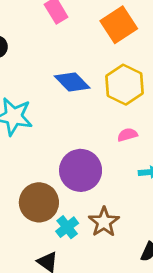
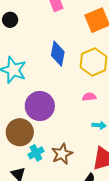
blue diamond: (72, 82) -> (58, 54), turned 45
purple circle: (81, 170) -> (40, 106), moved

